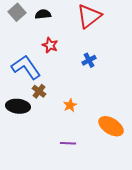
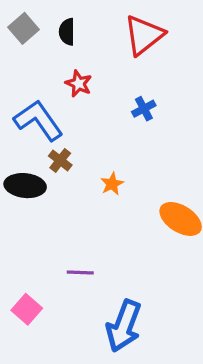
black semicircle: (43, 14) -> (67, 32), turned -84
purple line: (68, 143) -> (80, 272), moved

